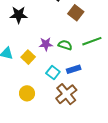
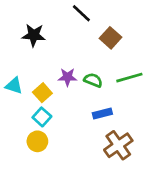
cyan square: (53, 72) -> (42, 117), moved
brown cross: (66, 94) -> (118, 145), moved

